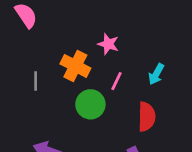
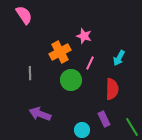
orange cross: (75, 66) -> (60, 52), turned 35
gray line: (36, 81) -> (30, 73), moved

